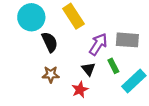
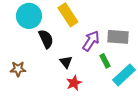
black triangle: (89, 69) -> (66, 62), moved
brown star: (51, 74) -> (18, 69), moved

